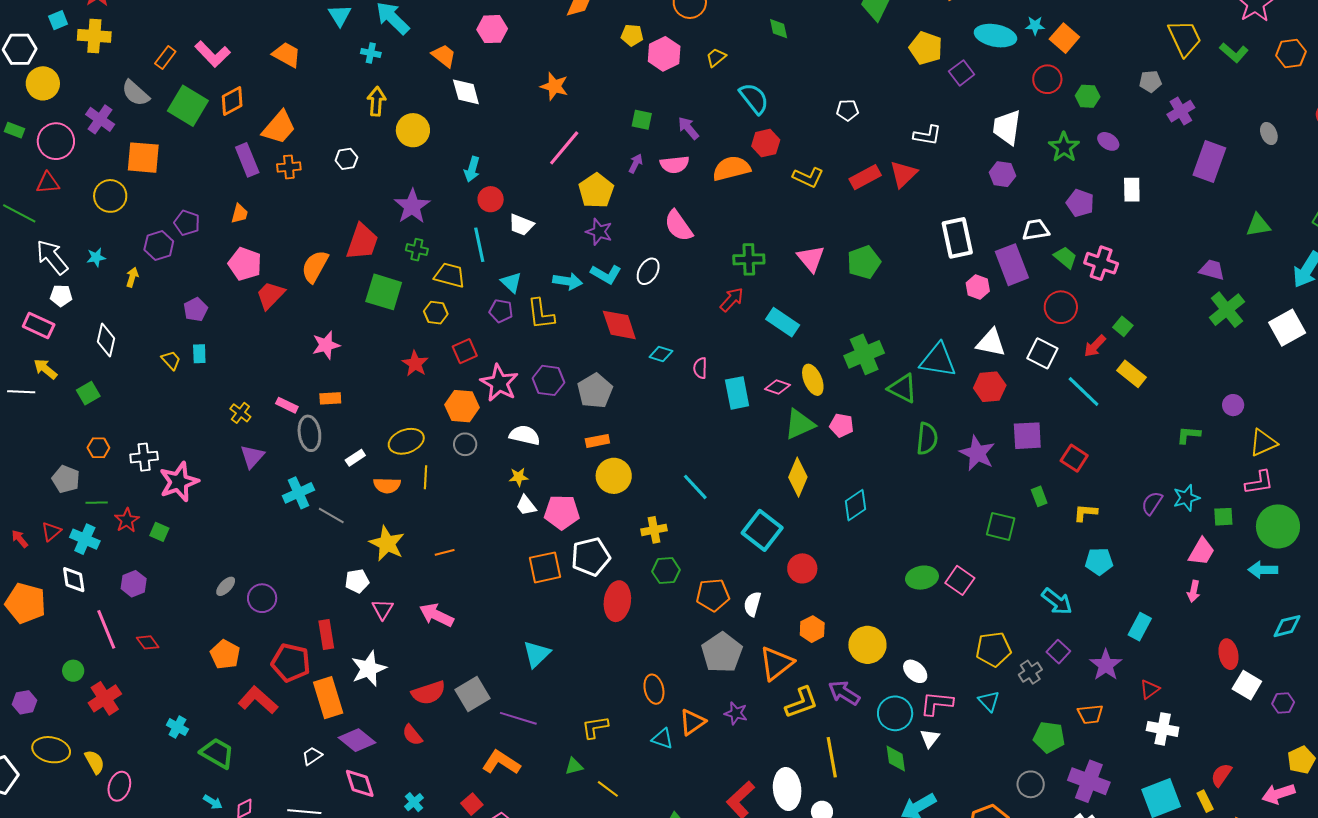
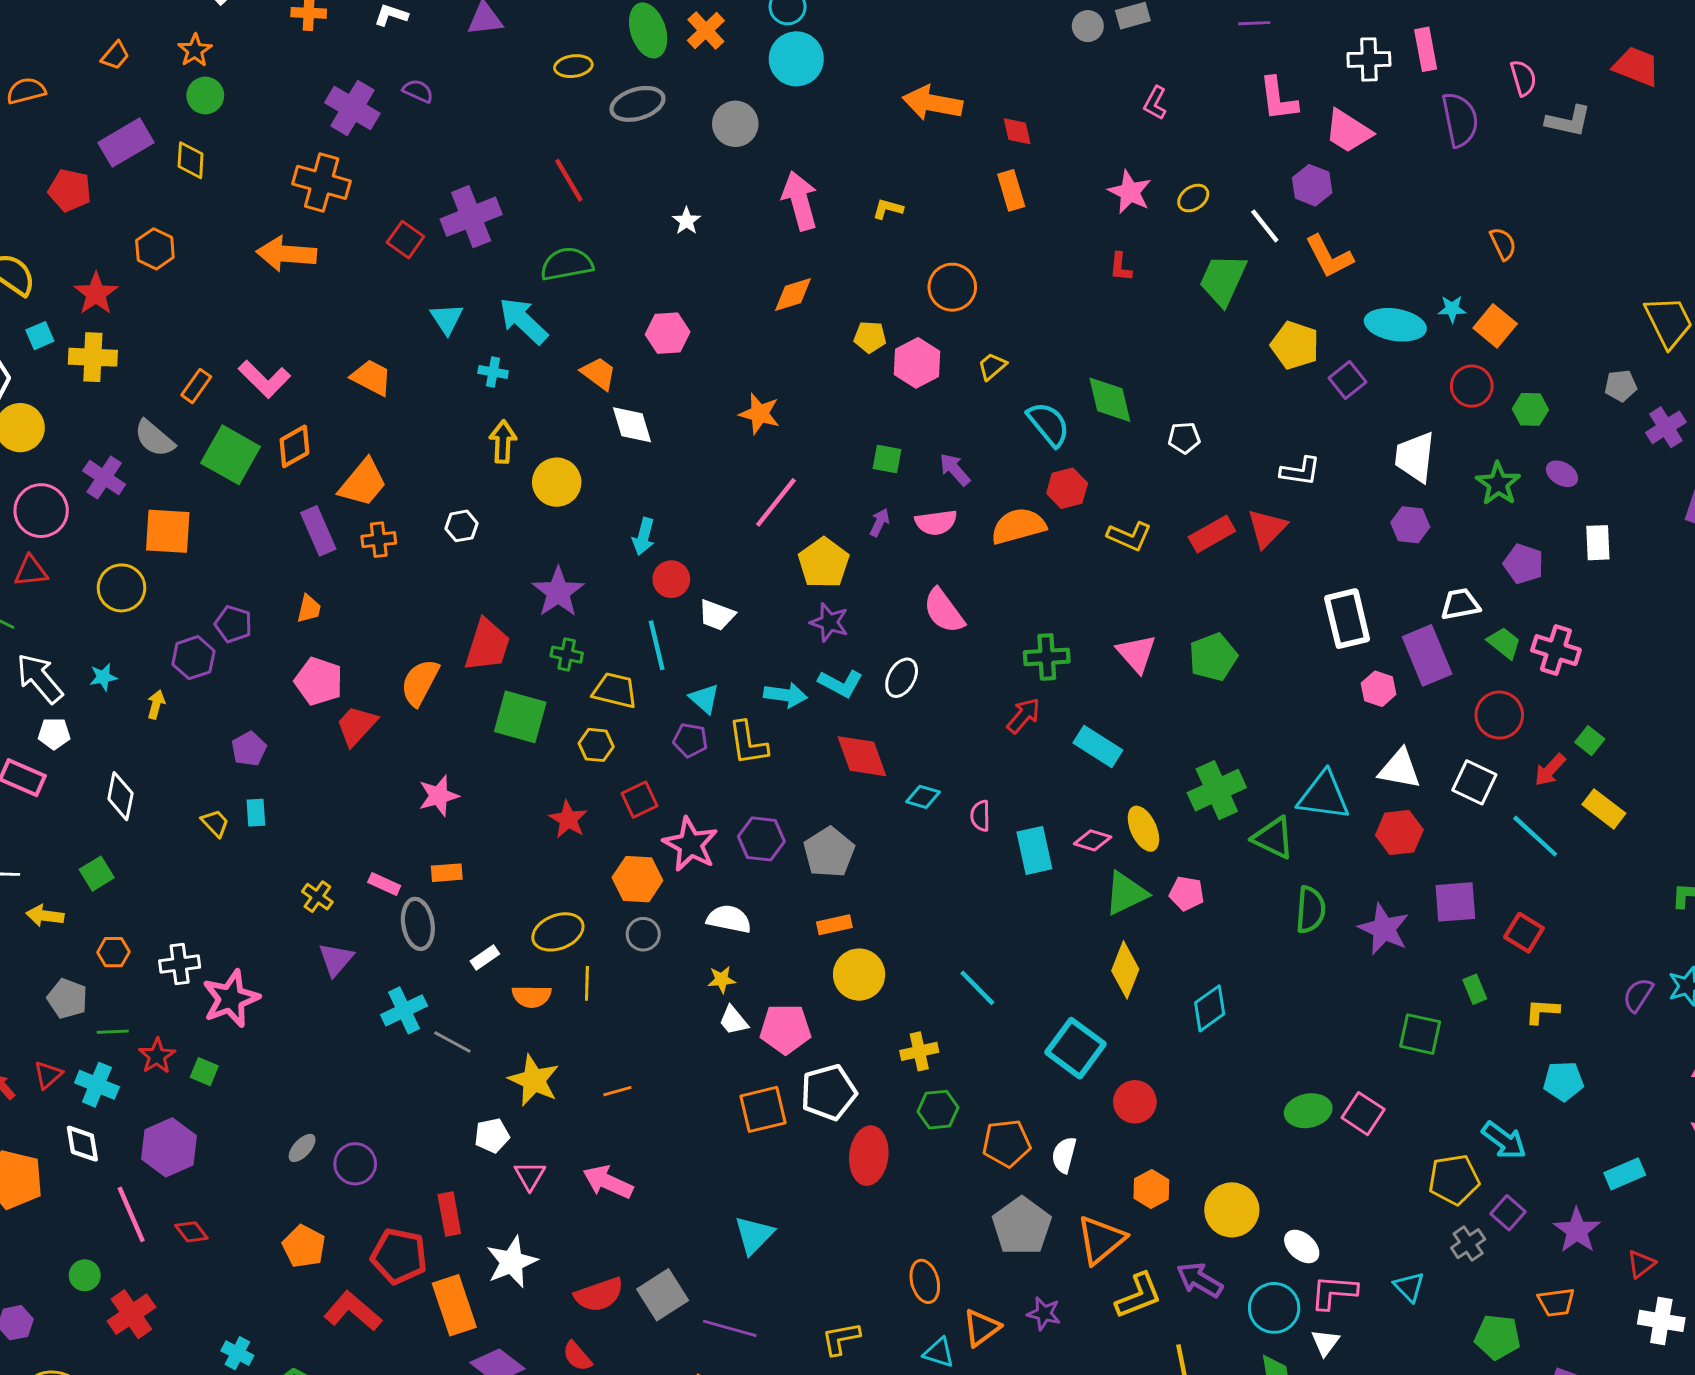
green diamond: (779, 29) -> (1110, 400), moved, size x1.6
yellow arrow: (45, 369) -> (45, 916), moved, turned -30
purple hexagon: (134, 584) -> (169, 1147), size x1.5
cyan rectangle: (1140, 627) -> (1625, 1174), turned 40
yellow pentagon: (993, 649) -> (1454, 1180), moved

